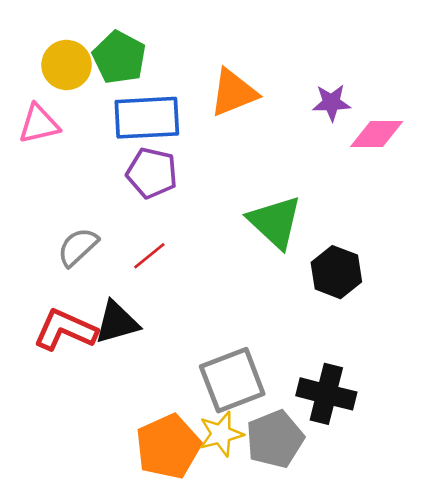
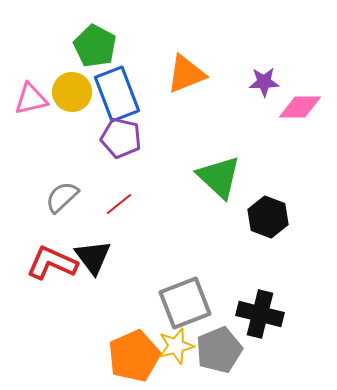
yellow circle: (67, 65) -> (72, 92), moved
blue rectangle: (147, 118) -> (117, 94), turned 72
black triangle: (117, 322) -> (93, 257), turned -51

